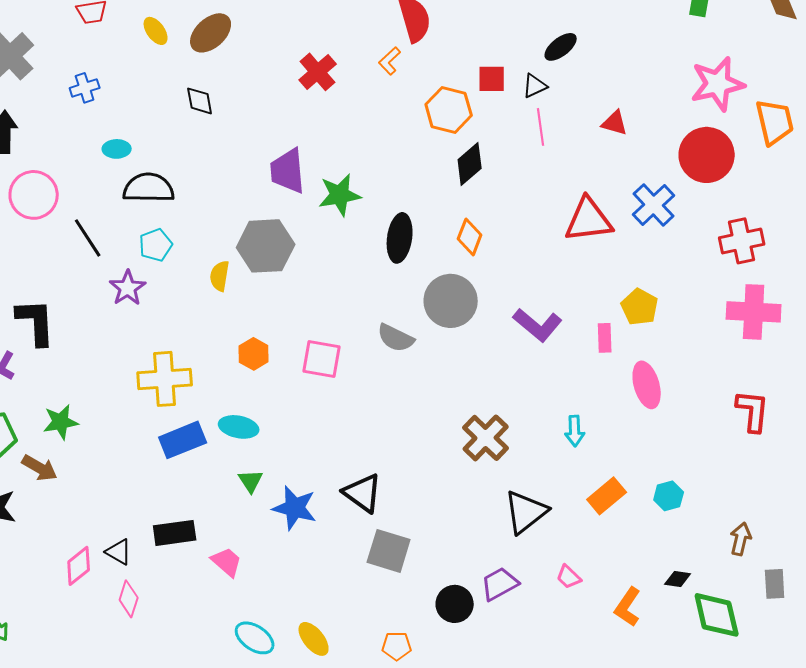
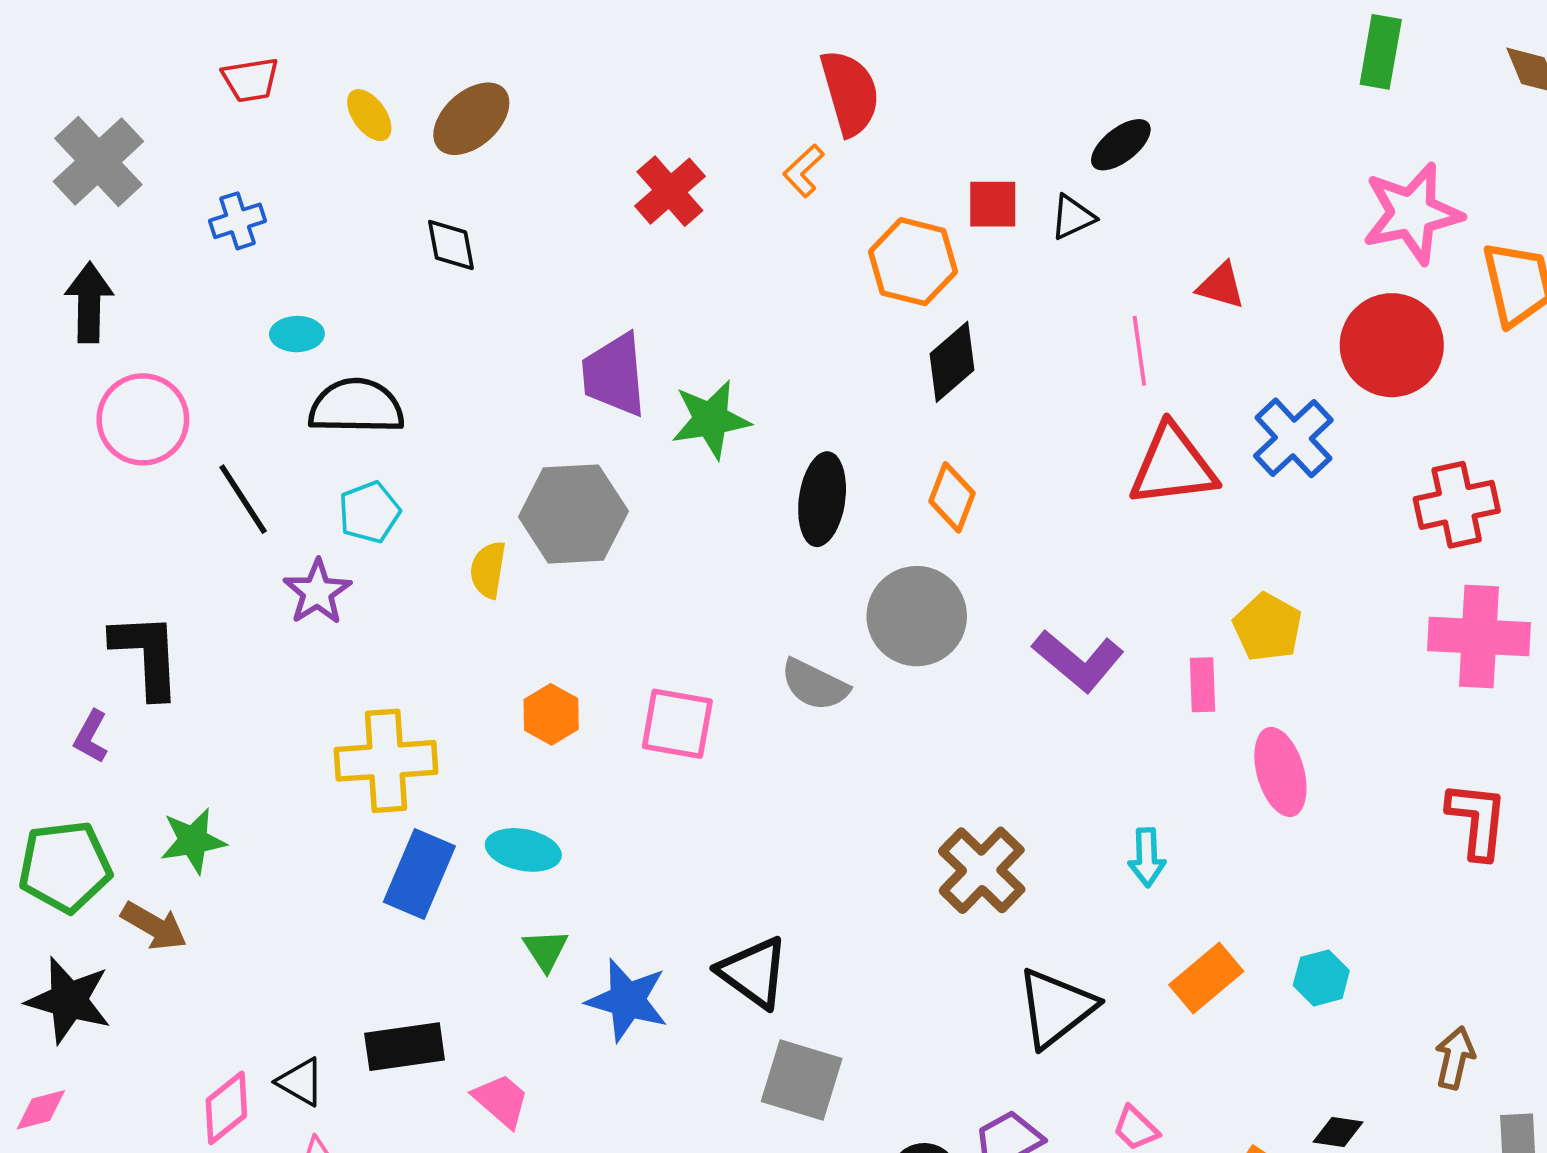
pink line: (541, 127) -> (1139, 351), moved
blue rectangle: (183, 440) -> (419, 874), turned -45

